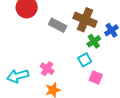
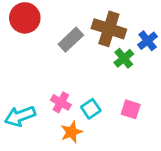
gray rectangle: (58, 25) -> (71, 40), turned -66
cyan square: (85, 60) -> (91, 109), moved

